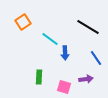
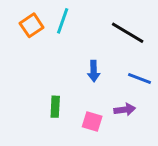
cyan line: (50, 39) -> (63, 21), moved, turned 72
blue line: (96, 58) -> (140, 79), turned -35

